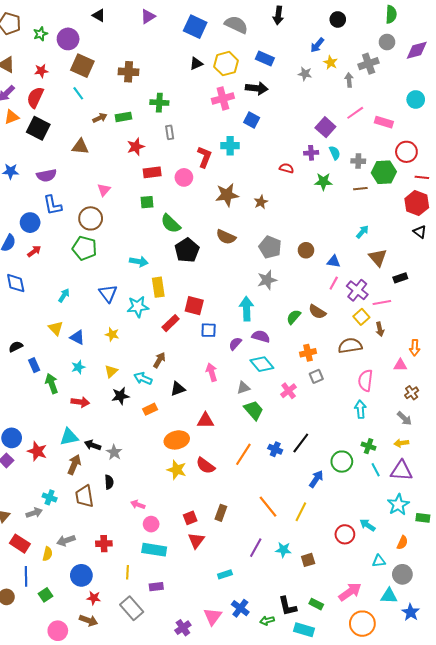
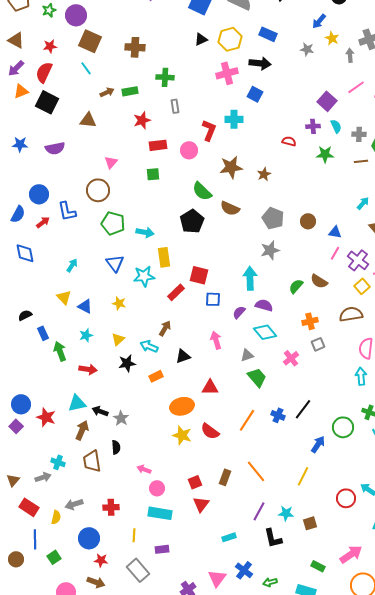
blue L-shape: (53, 205) -> (67, 211), moved
green semicircle: (171, 224) -> (202, 191), moved
green pentagon: (84, 248) -> (113, 223), moved
orange line: (268, 507) -> (256, 471), moved
black L-shape: (288, 606) -> (273, 538), moved

